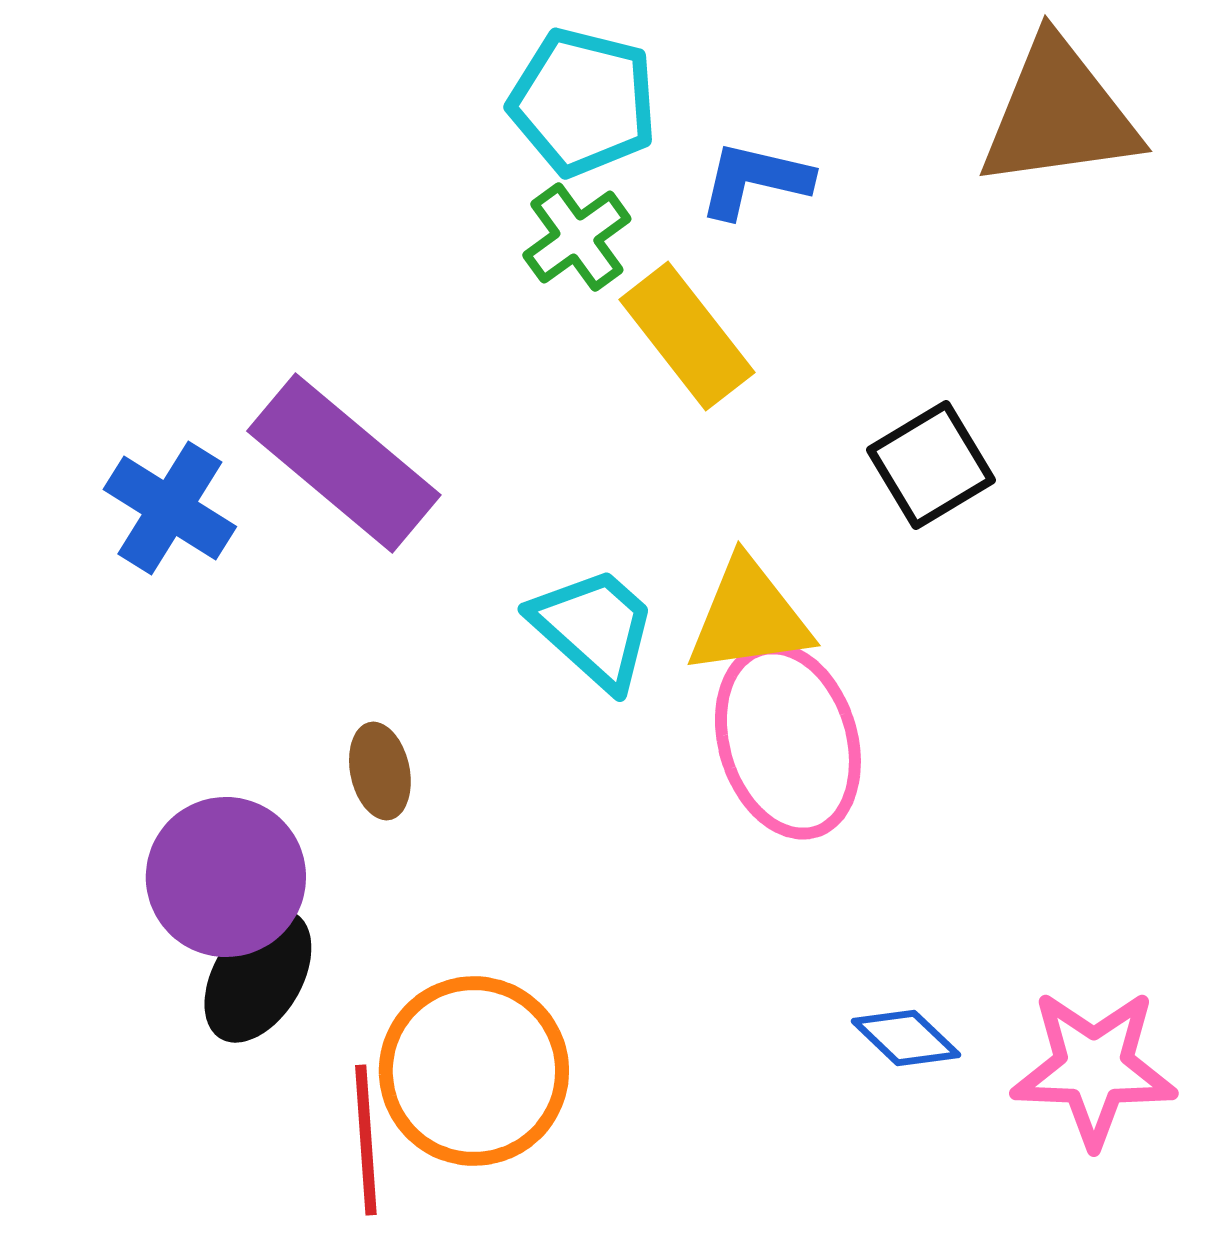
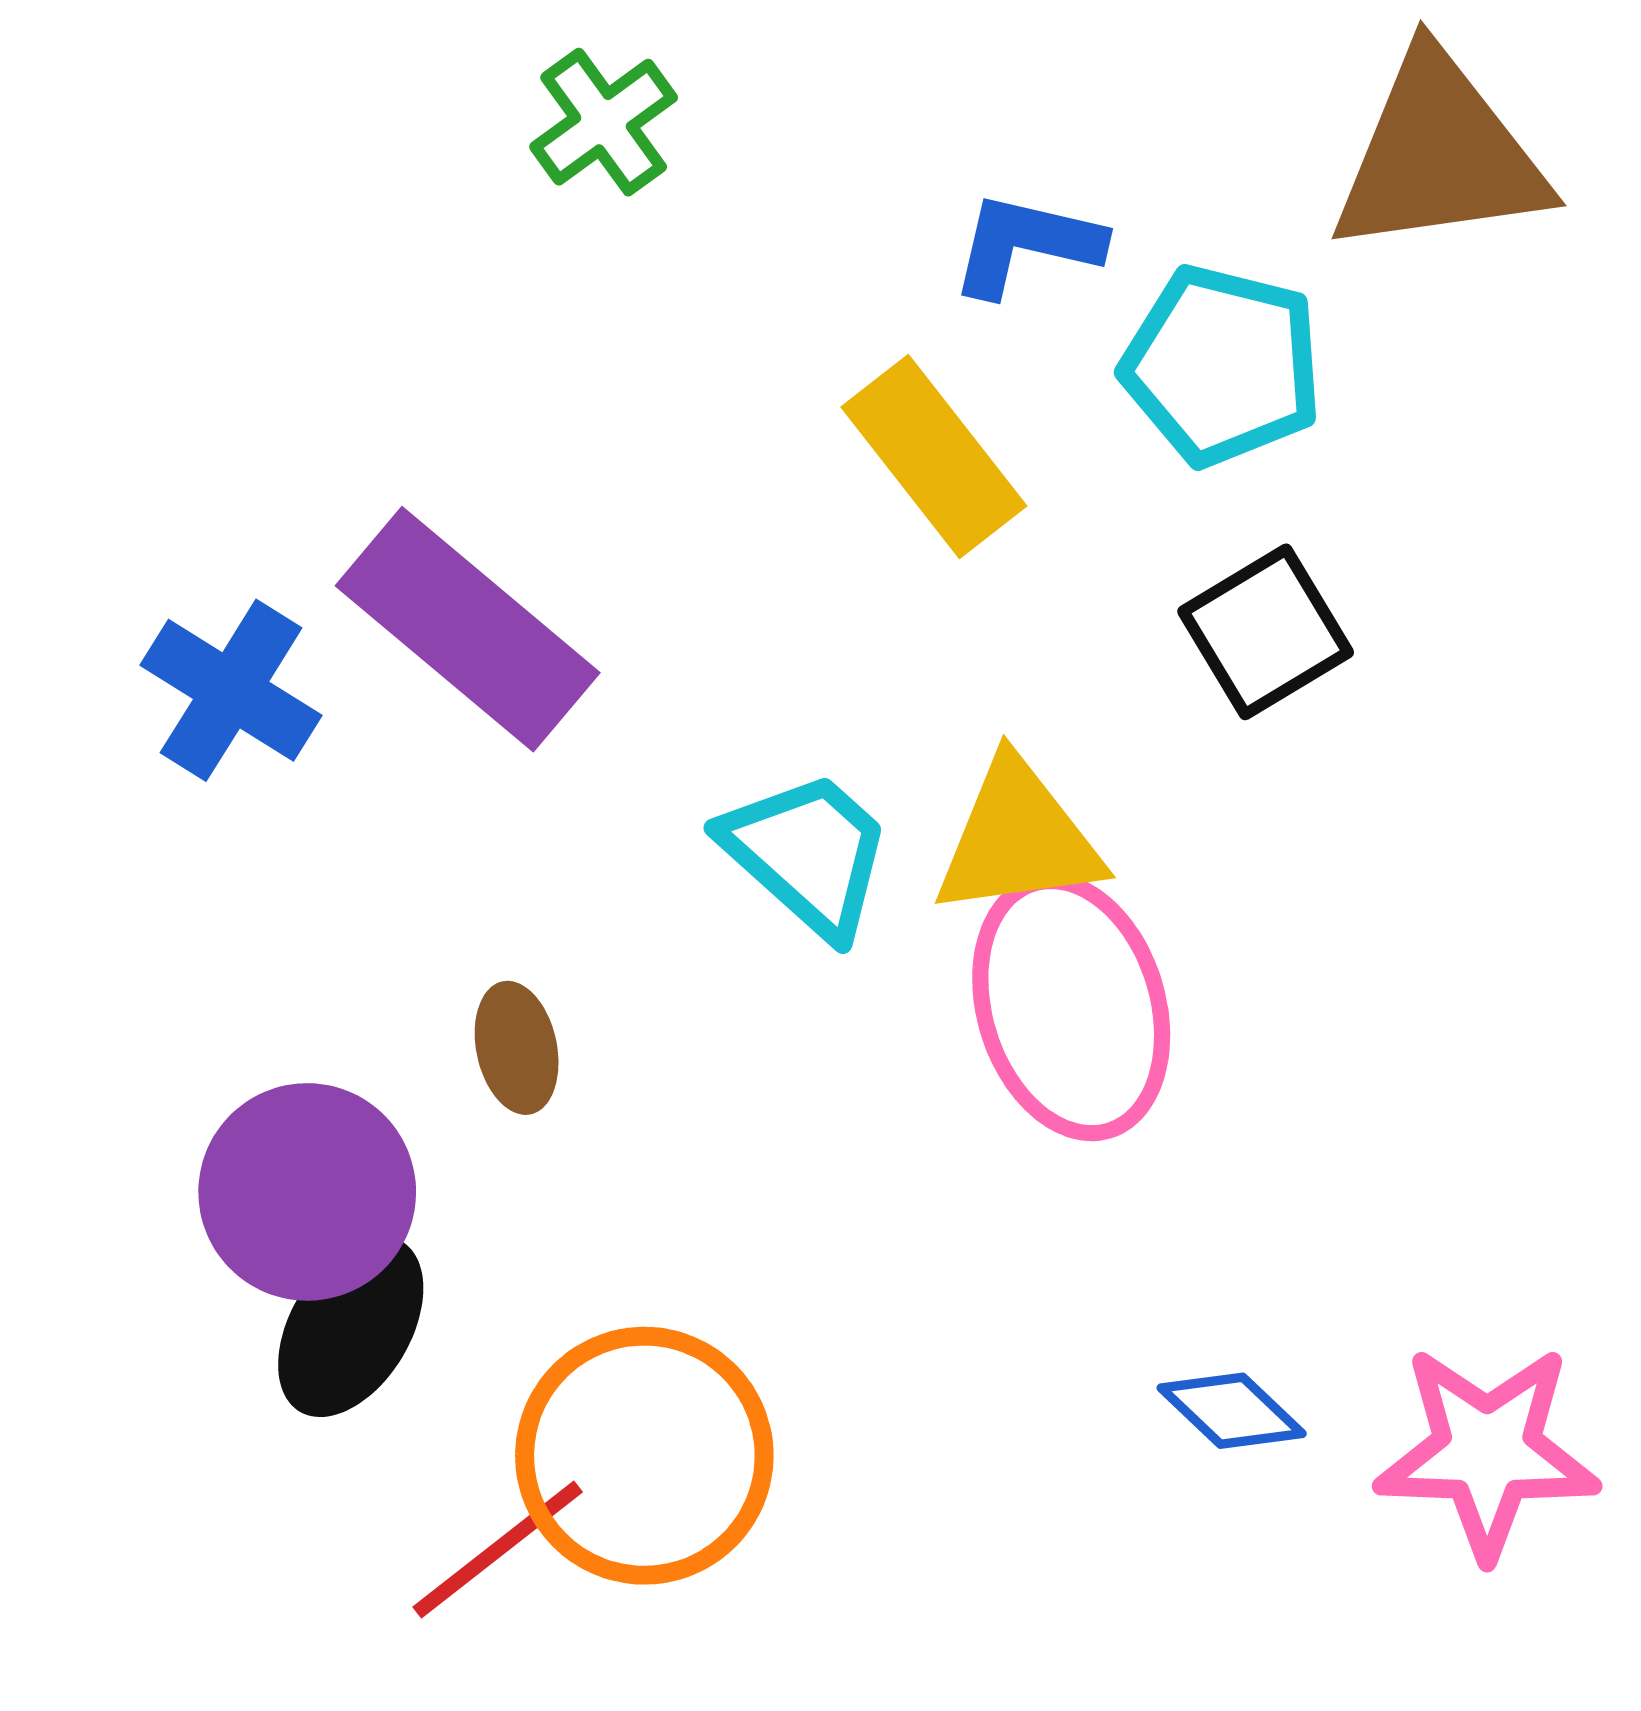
cyan pentagon: (583, 102) -> (1222, 365), moved
green cross: (577, 237) -> (604, 122), moved
red line: (366, 1140) -> (498, 1549), turned 56

